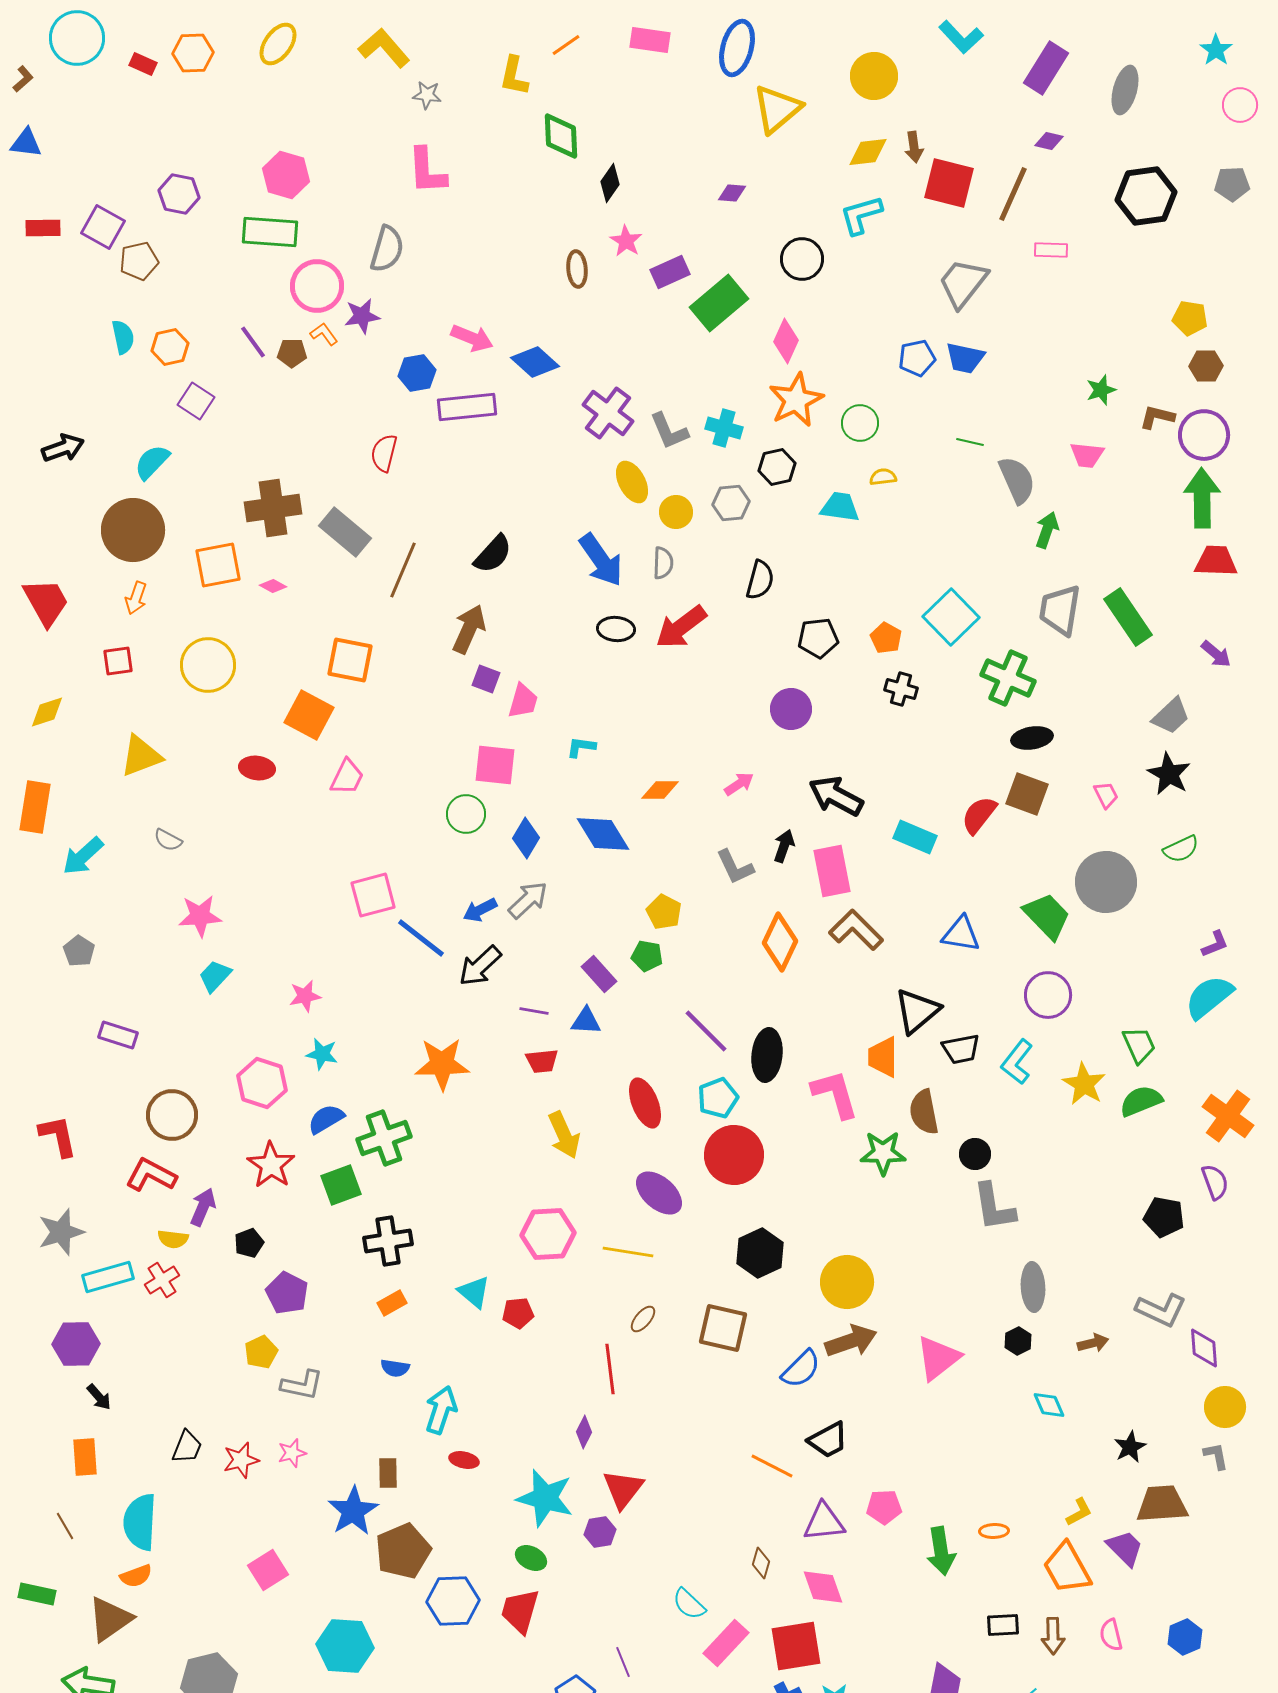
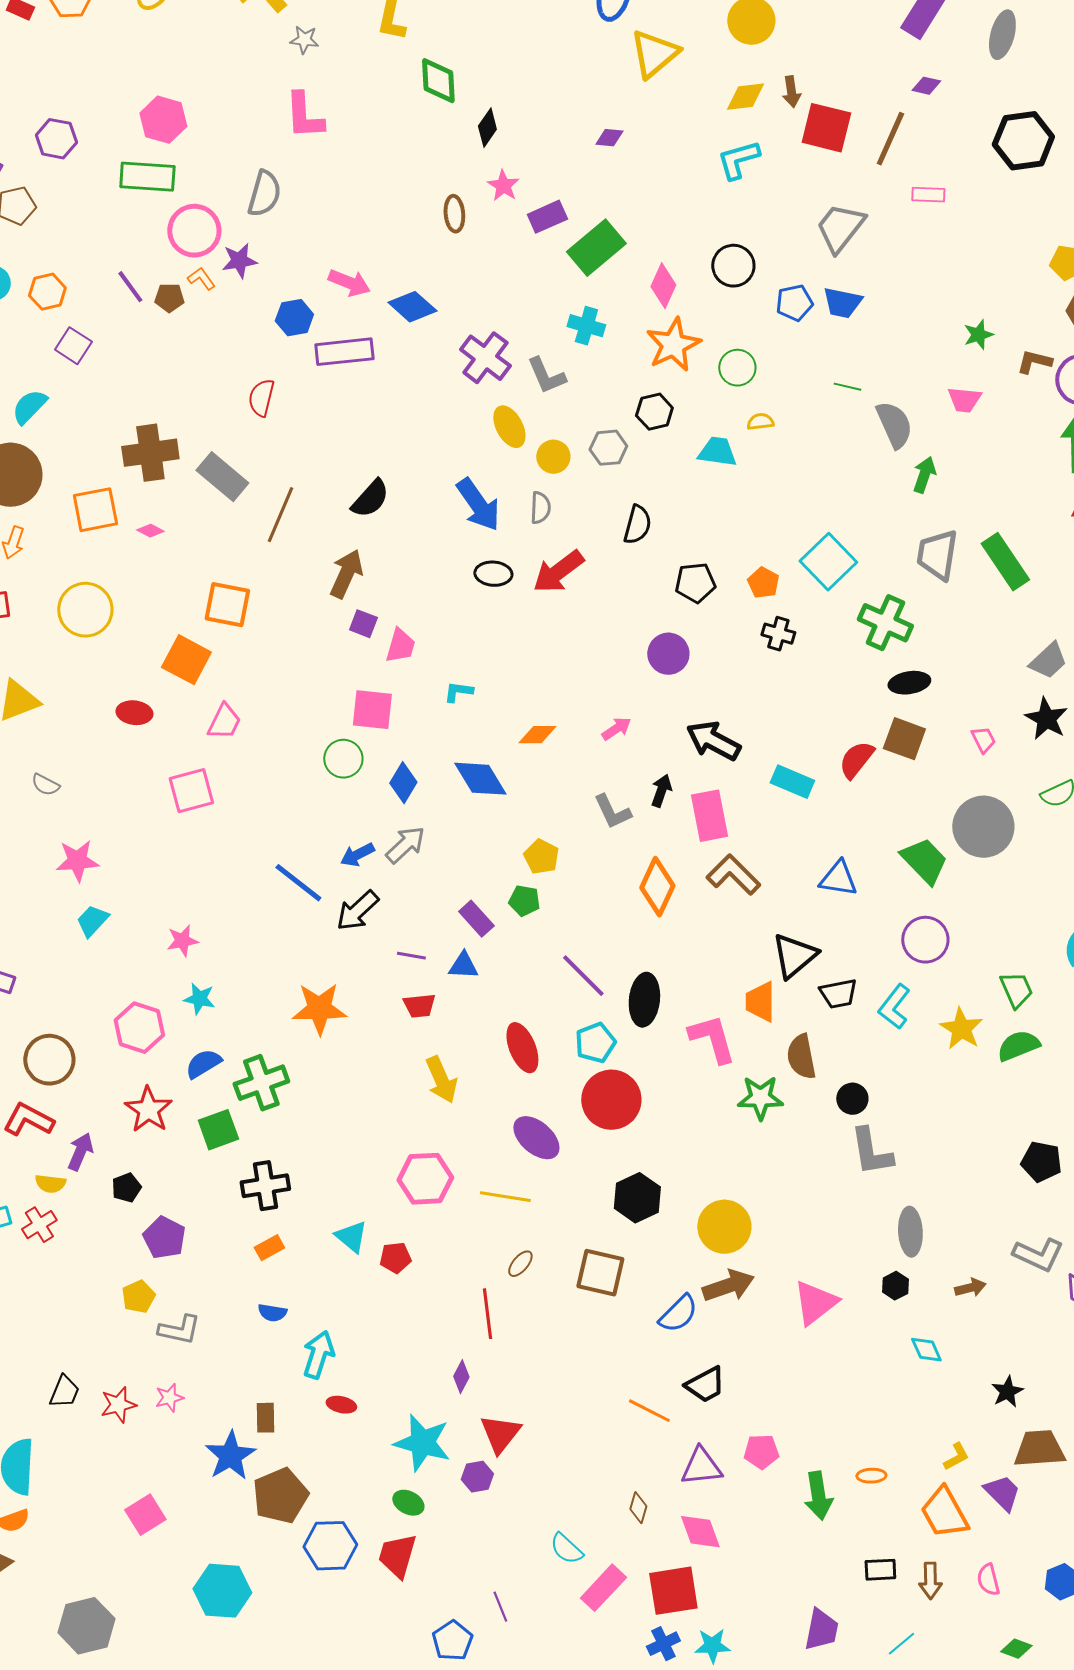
black circle: (802, 259) -> (733, 266), moved
cyan cross: (724, 428) -> (586, 326), moved
pink square: (373, 895) -> (191, 791), moved

